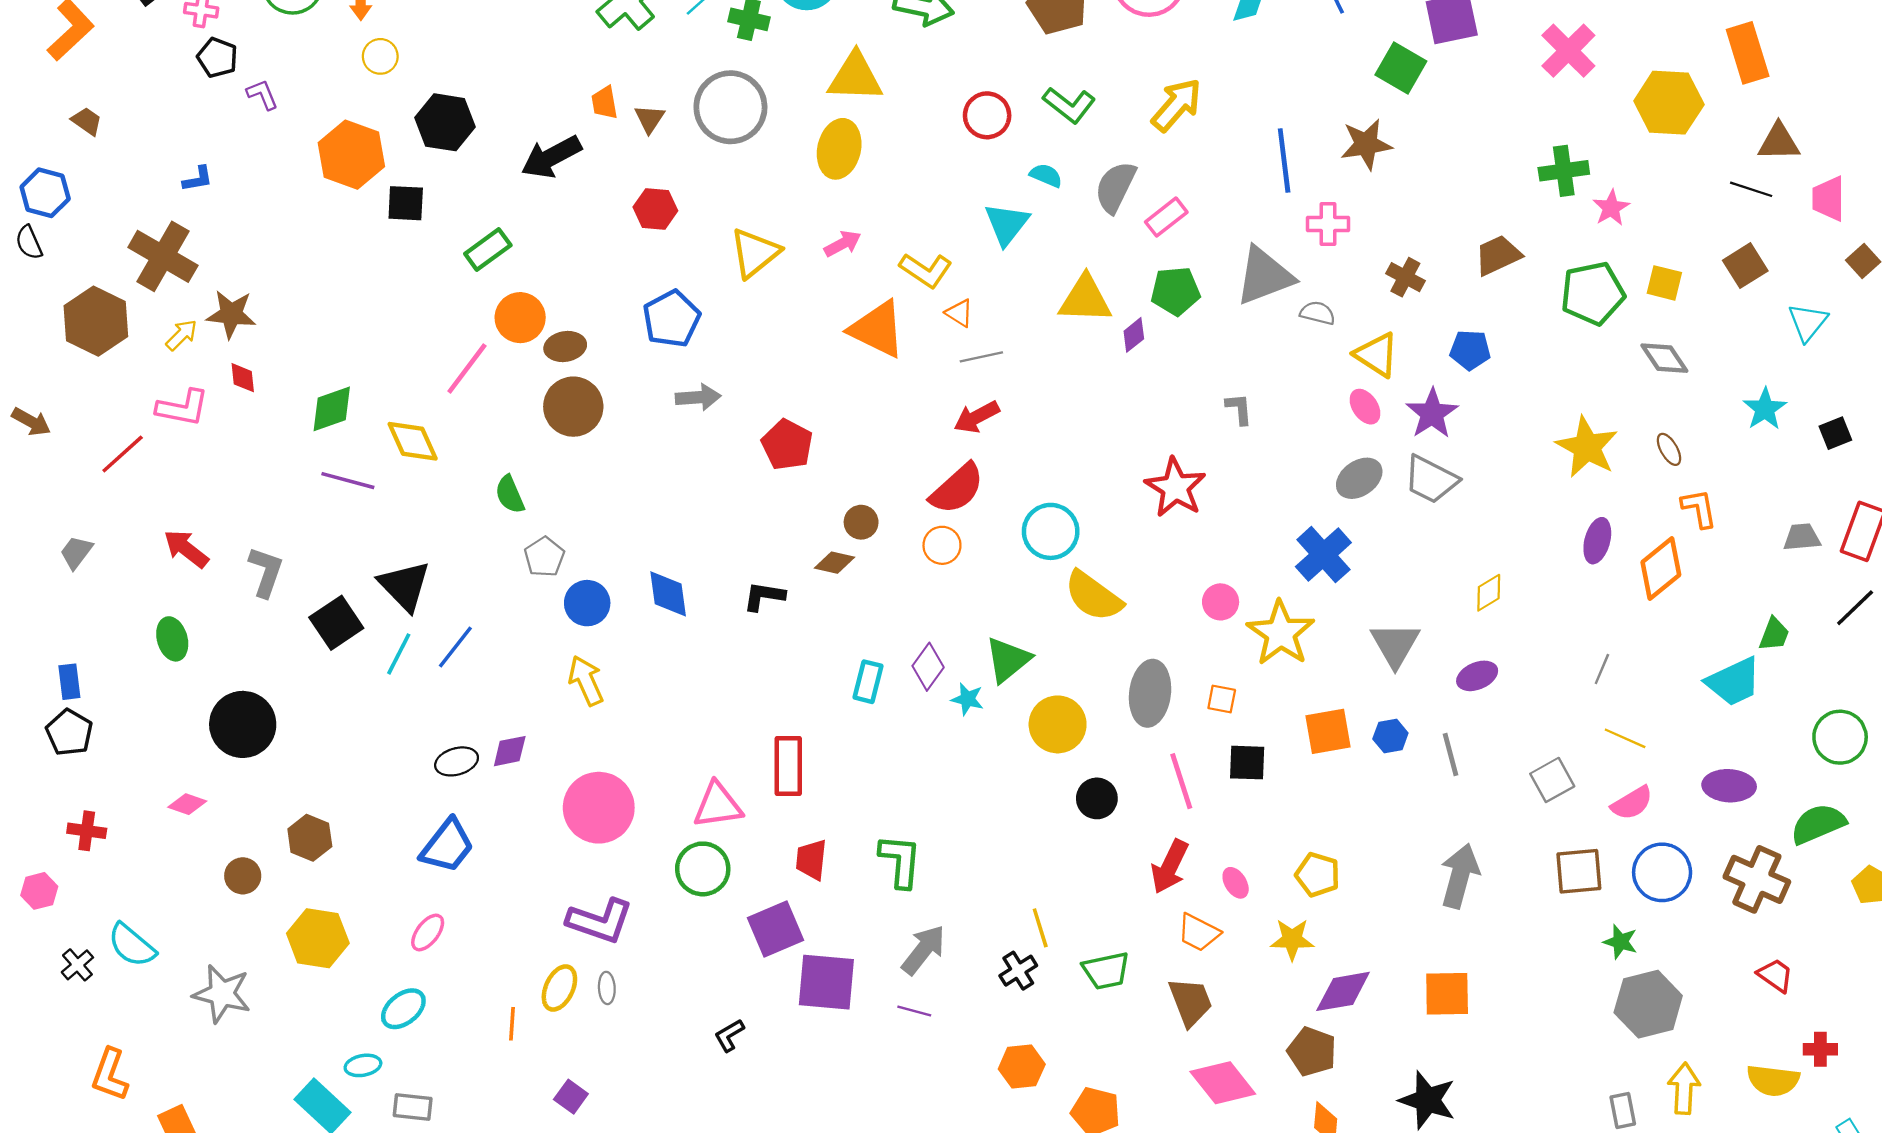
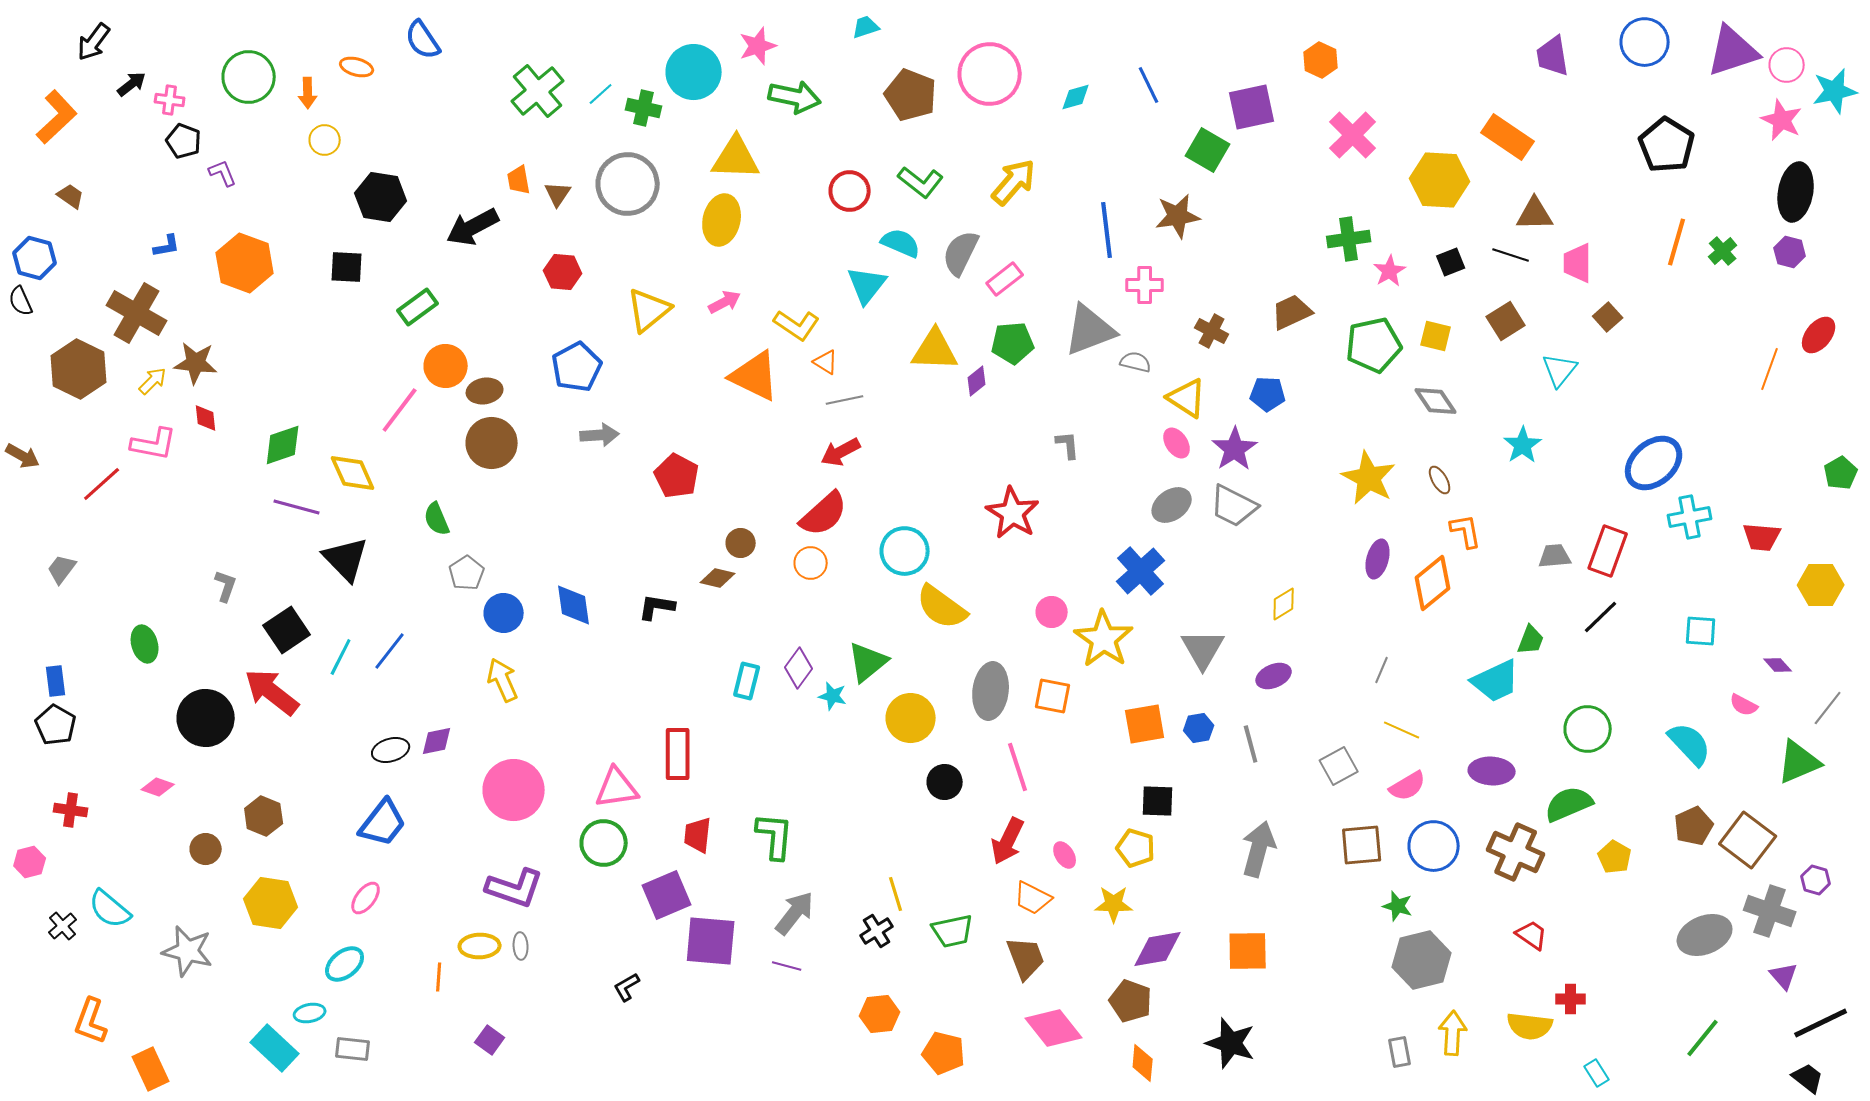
orange rectangle: (1748, 53) -> (1508, 137), turned -39
orange hexagon: (351, 155) -> (245, 263), moved
cyan semicircle: (1046, 175) -> (901, 243), size x1.4
black square: (1835, 433) -> (1451, 262), moved
red arrow: (186, 549) -> (272, 692), moved, size x1.4
gray L-shape: (266, 572) -> (226, 586), size x0.7
black triangle: (405, 586) -> (346, 559), moved
orange square: (1222, 699) -> (1053, 696), size x1.4
black square: (1247, 763) -> (1158, 801), moved
yellow ellipse: (559, 988) -> (480, 946), turned 63

